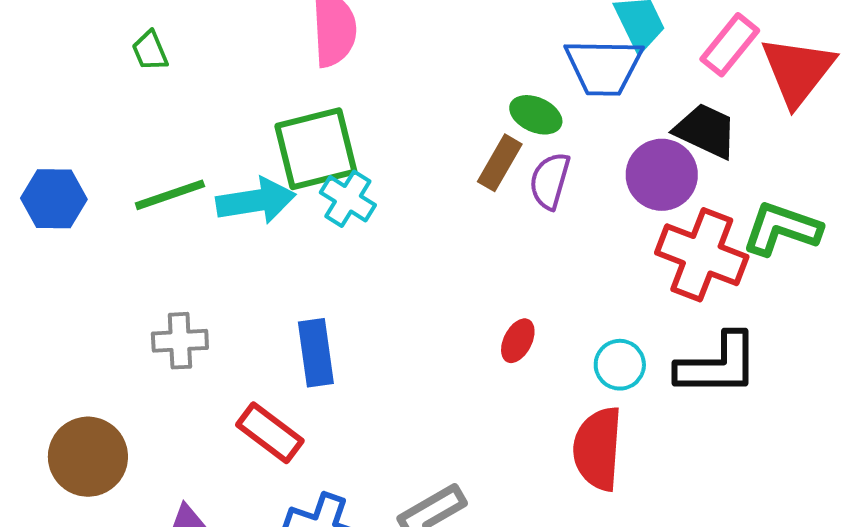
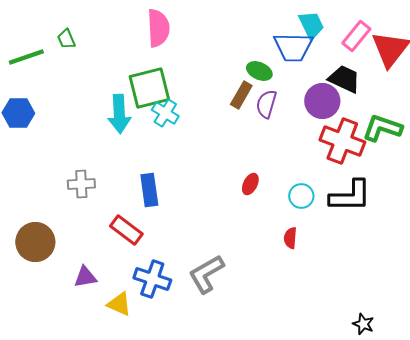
green line: (170, 195) -> (26, 57), moved
cyan arrow: (256, 201) -> (119, 114), turned 96
red semicircle: (598, 449) -> (290, 238), size x0.5

